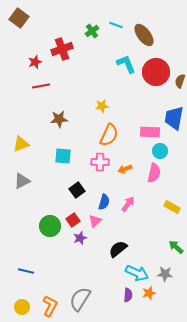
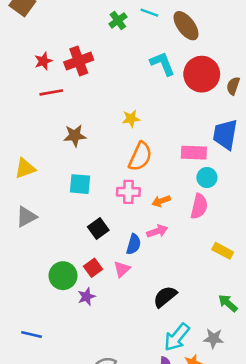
red cross: (62, 49) -> (79, 61), moved
pink arrow: (128, 204) -> (157, 231), moved, turned 35
purple star: (80, 238) -> (87, 297), moved
black semicircle: (118, 249) -> (165, 297), moved
cyan arrow: (137, 273) -> (177, 337), turned 105

